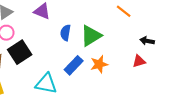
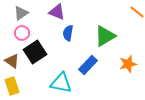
blue semicircle: (65, 33) -> (68, 33), moved
orange star: (99, 64) -> (128, 64), moved

